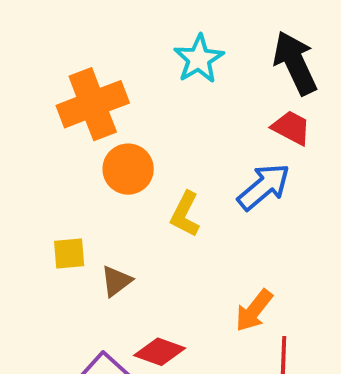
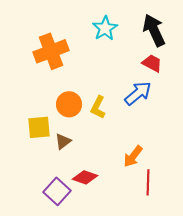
orange circle: (128, 169) -> (69, 104), moved
yellow square: (69, 254) -> (39, 127), size x1.4

